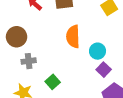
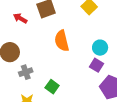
cyan circle: (98, 51) -> (100, 48), moved

